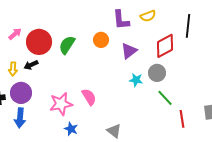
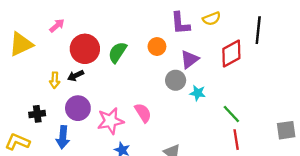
pink arrow: (15, 34) -> (57, 26), moved
gray circle: (157, 73) -> (176, 80), moved
purple circle: (21, 93) -> (78, 108), moved
red line: (182, 119) -> (236, 140), moved

